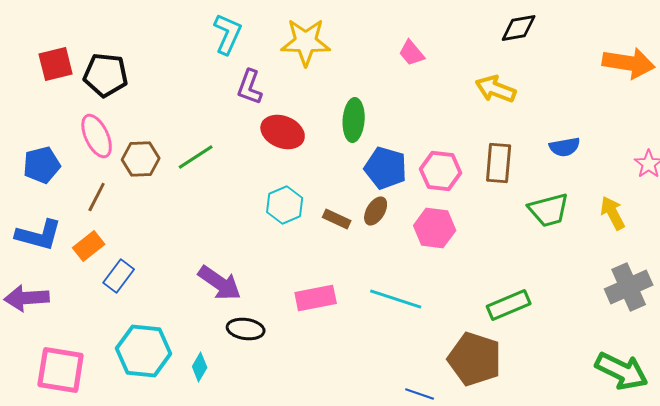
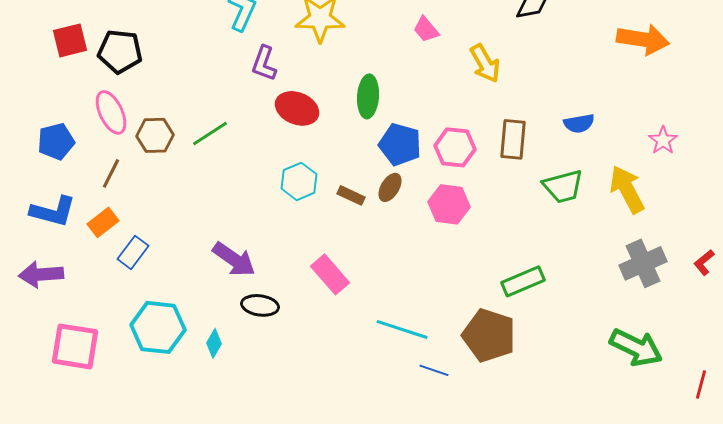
yellow arrow: (496, 89) -> (485, 63), moved, turned -141
yellow arrow: (613, 213) -> (627, 189), size x1.4
pink rectangle: (316, 298) -> (330, 274), turned 60
cyan line: (396, 299) -> (402, 329), moved

